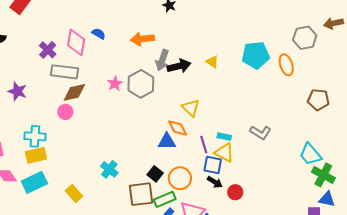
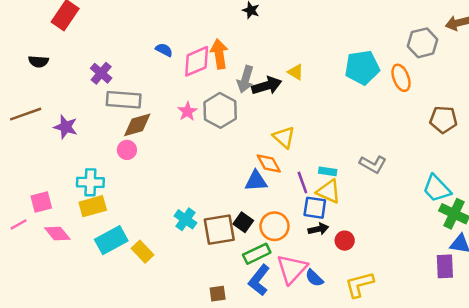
orange arrow: (142, 39) -> (219, 54), turned 90
pink diamond: (76, 42) -> (197, 61), moved, turned 60
yellow triangle: (212, 62) -> (296, 72), moved
cyan rectangle: (34, 182) -> (111, 240), moved
black arrow: (215, 182) -> (318, 229), turned -42
brown square: (141, 194) -> (219, 230), moved

